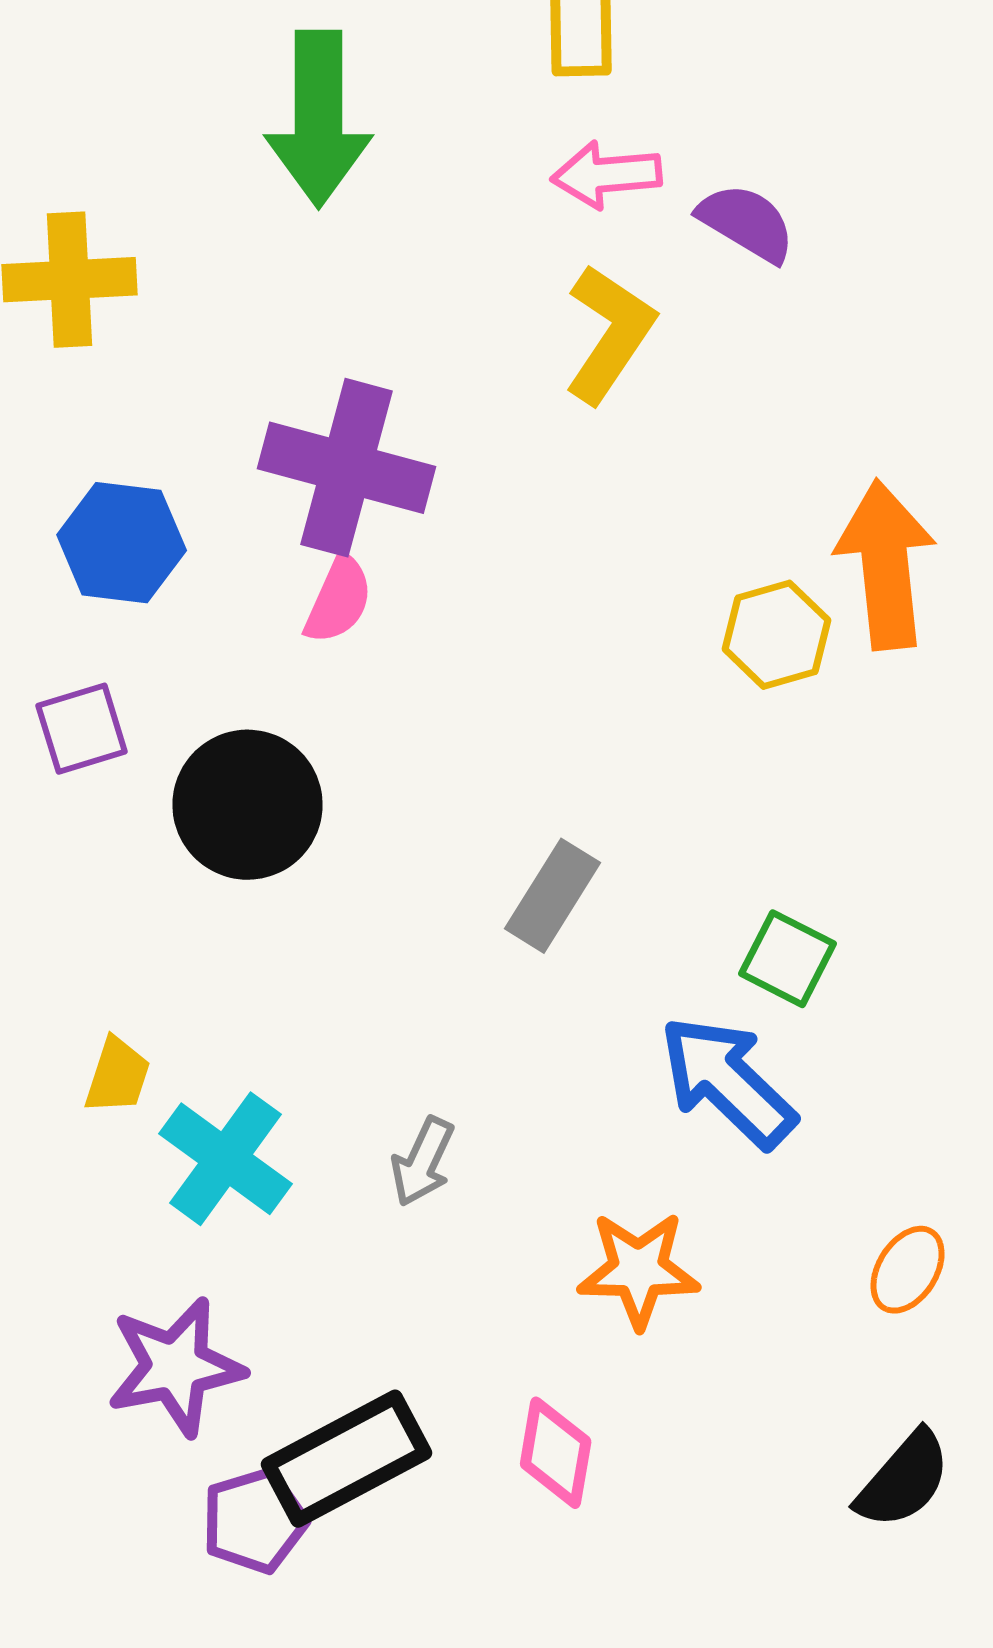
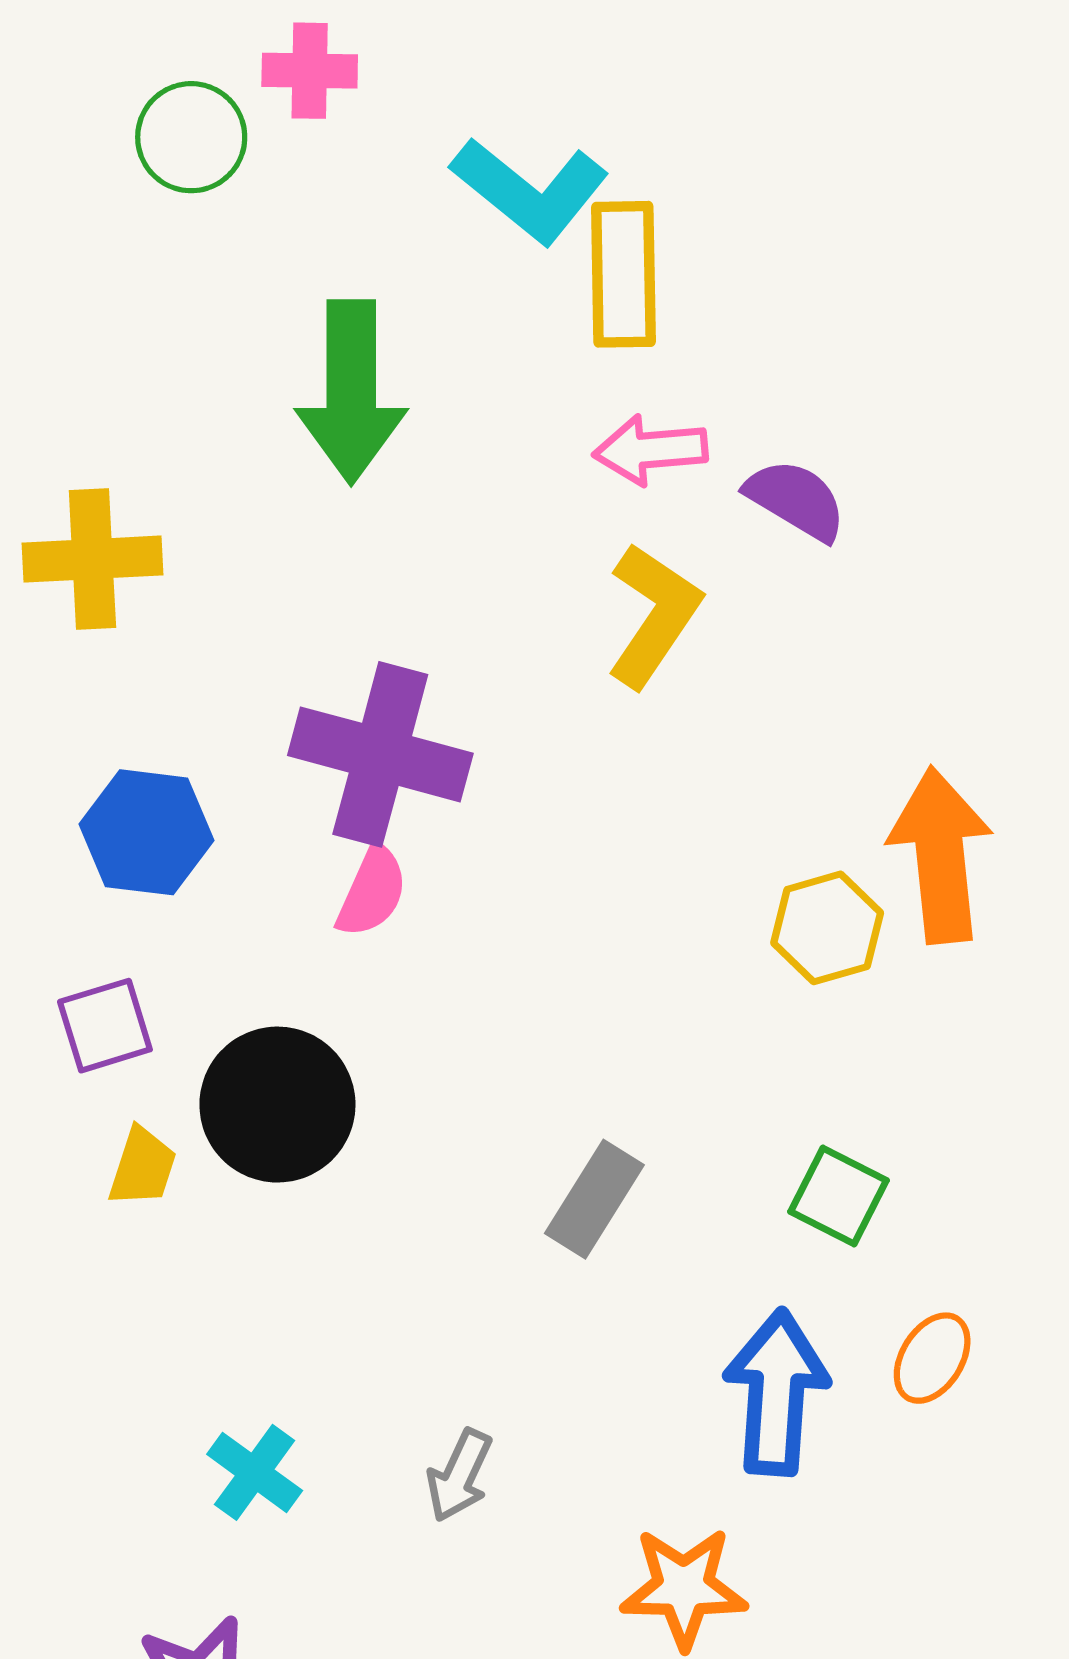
green square: (788, 959) -> (839, 1196), moved
yellow trapezoid: (118, 1076) -> (142, 1167), moved
blue arrow: (728, 1082) -> (776, 1392), turned 50
cyan cross: (226, 1159) -> (255, 1472), size x0.7
orange ellipse: (908, 1270) -> (932, 1358), moved

